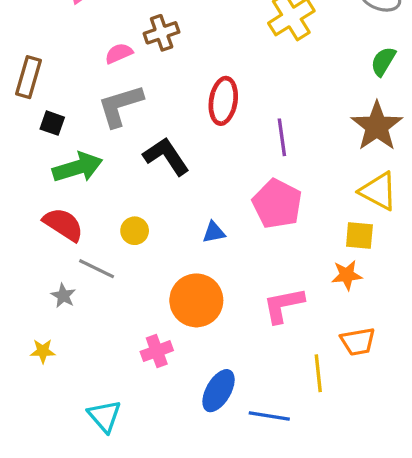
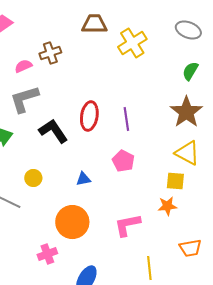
red ellipse: (223, 101) -> (89, 116), moved
pink pentagon: (277, 204) -> (123, 161), size x0.7
orange trapezoid: (358, 342) -> (190, 248), moved

